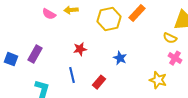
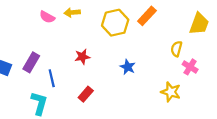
yellow semicircle: (170, 38) -> (176, 49), moved, turned 80
blue line: (72, 75) -> (52, 78), moved
red rectangle: (99, 82) -> (86, 94), moved

